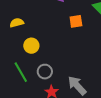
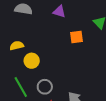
yellow semicircle: (17, 23) -> (17, 46), moved

